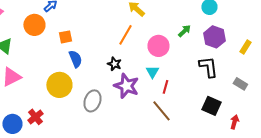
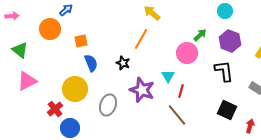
pink circle: (158, 46) -> (187, 53), moved
black star: (114, 64) -> (123, 63), moved
red cross: (35, 117) -> (55, 109), moved
blue circle: (12, 124) -> (70, 128), moved

